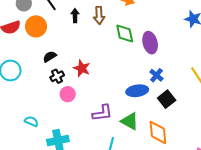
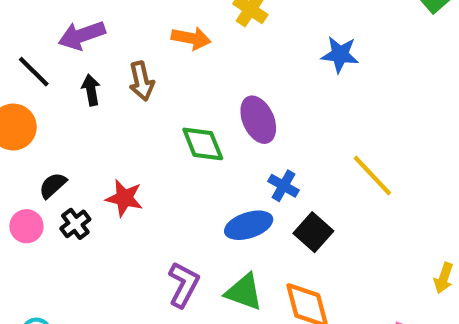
green diamond: (125, 34) -> (203, 144), moved
pink circle: (68, 94) -> (26, 226), moved
purple L-shape: (102, 113) -> (184, 285), turned -45

